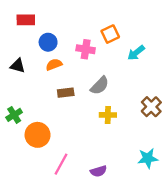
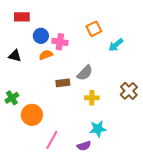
pink cross: (86, 49) -> (60, 42), moved
brown rectangle: (66, 93) -> (63, 83), moved
cyan star: (148, 158) -> (98, 129), moved

